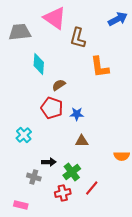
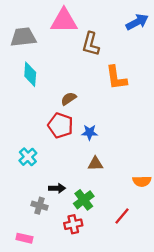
pink triangle: (55, 18) -> (64, 21), turned -35
cyan diamond: (39, 64) -> (30, 74), moved
red line: (92, 188) -> (122, 216), moved

